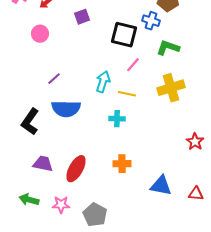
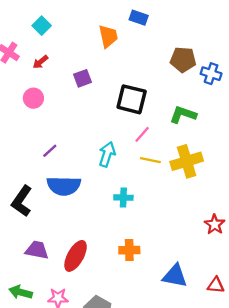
blue cross: (151, 21) -> (211, 74), moved
yellow line: (127, 94) -> (150, 160), moved

